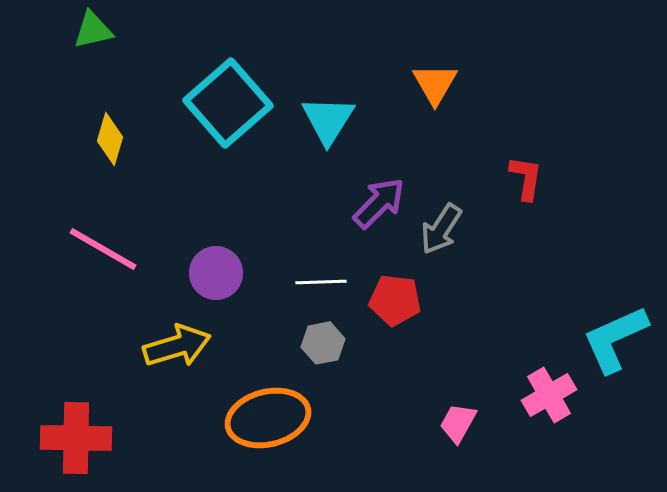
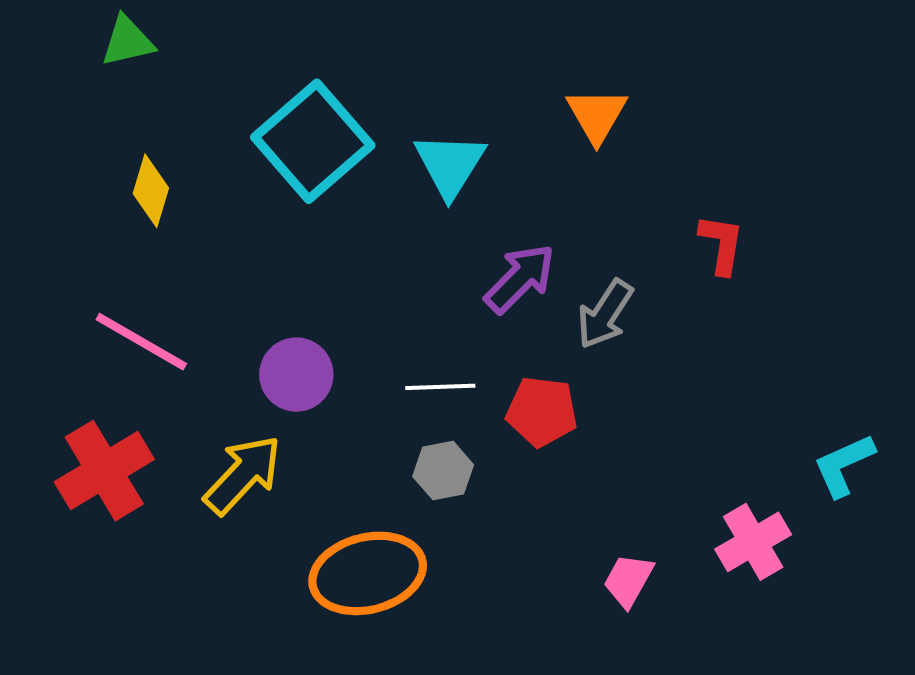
cyan L-shape: (615, 339) -> (844, 465), size x0.7
yellow arrow: (177, 346) -> (243, 475), turned -30
red cross: (76, 438) -> (104, 471), moved, turned -32

